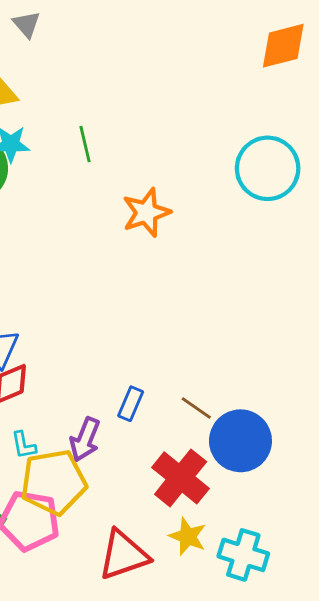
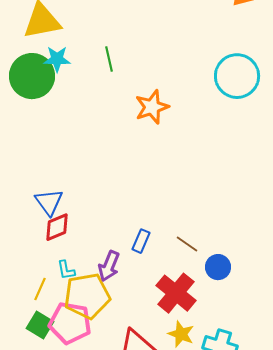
blue circle: (240, 441) -> (218, 267), size x0.6

